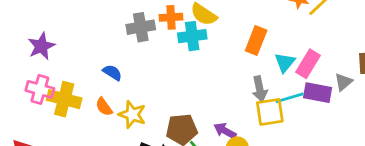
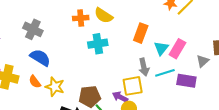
gray cross: (141, 27) -> (33, 29), moved, turned 36
cyan cross: (192, 36) -> (98, 44), moved
blue semicircle: (112, 73) -> (40, 58), size x1.5
purple rectangle: (318, 93) -> (186, 81), moved
yellow square: (270, 112) -> (133, 86), moved

